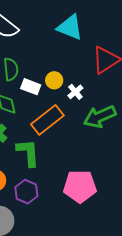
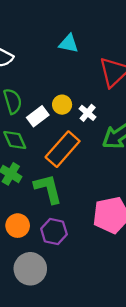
cyan triangle: (70, 27) -> (69, 44), size x0.7
white rectangle: (31, 87) -> (38, 116), turned -48

